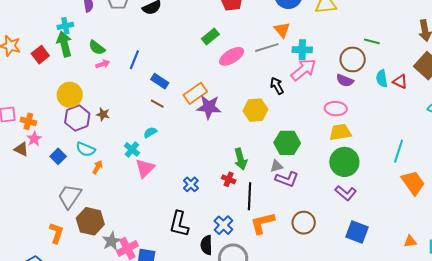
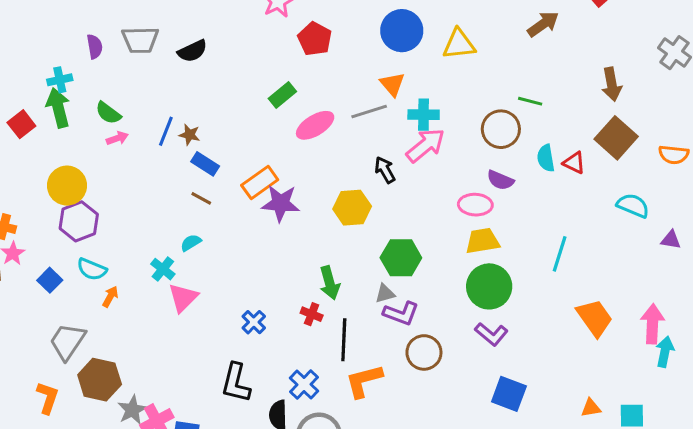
purple semicircle: (345, 80) -> (500, 180), moved
brown star: (103, 114) -> (189, 135), moved
cyan line: (399, 151) -> (560, 254), moved
brown circle: (304, 223) -> (424, 352), moved

